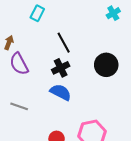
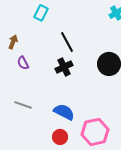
purple semicircle: (19, 64) -> (23, 63), size x0.6
blue semicircle: (61, 92) -> (64, 112), moved

